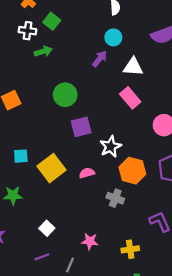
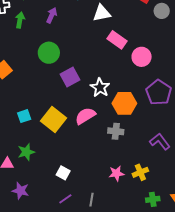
green arrow: (43, 51) -> (20, 20), turned -49
purple arrow: (100, 59) -> (52, 15), moved
pink rectangle: (130, 98) -> (117, 40), moved
pink semicircle: (87, 173) -> (85, 116), size x1.5
pink star: (90, 241) -> (116, 173), moved

